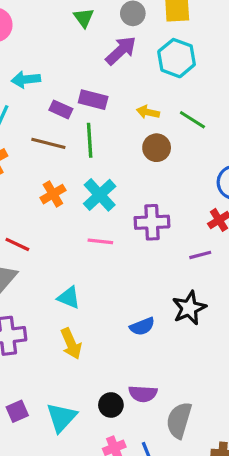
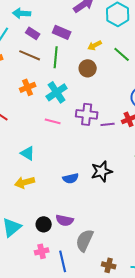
purple rectangle: (61, 109) -> (33, 33), moved
yellow arrow: (148, 112) -> (95, 45), turned -48
brown circle: (157, 148) -> (88, 68), moved
purple line: (200, 255) -> (108, 124), moved
yellow arrow: (71, 344) -> (25, 182), turned 90

